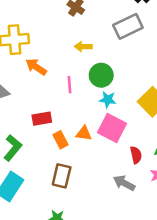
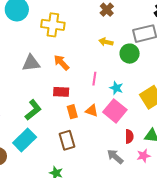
orange arrow: (36, 67) -> (61, 63), moved
green circle: (101, 75) -> (130, 54), moved
pink line: (69, 85) -> (94, 79), moved
brown rectangle: (62, 176) -> (67, 140), turned -42

